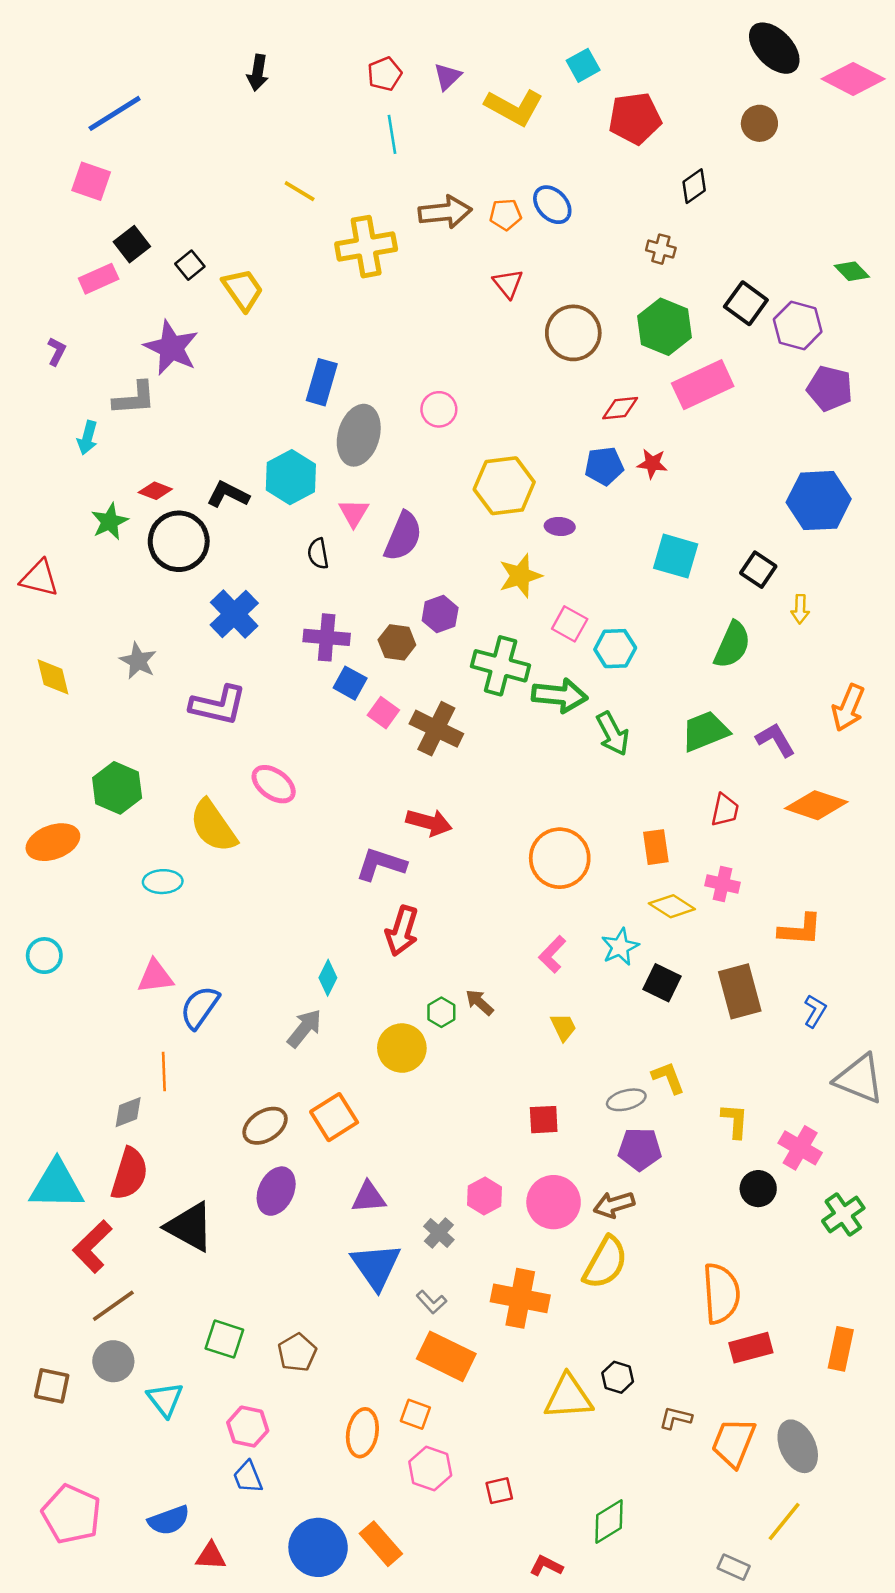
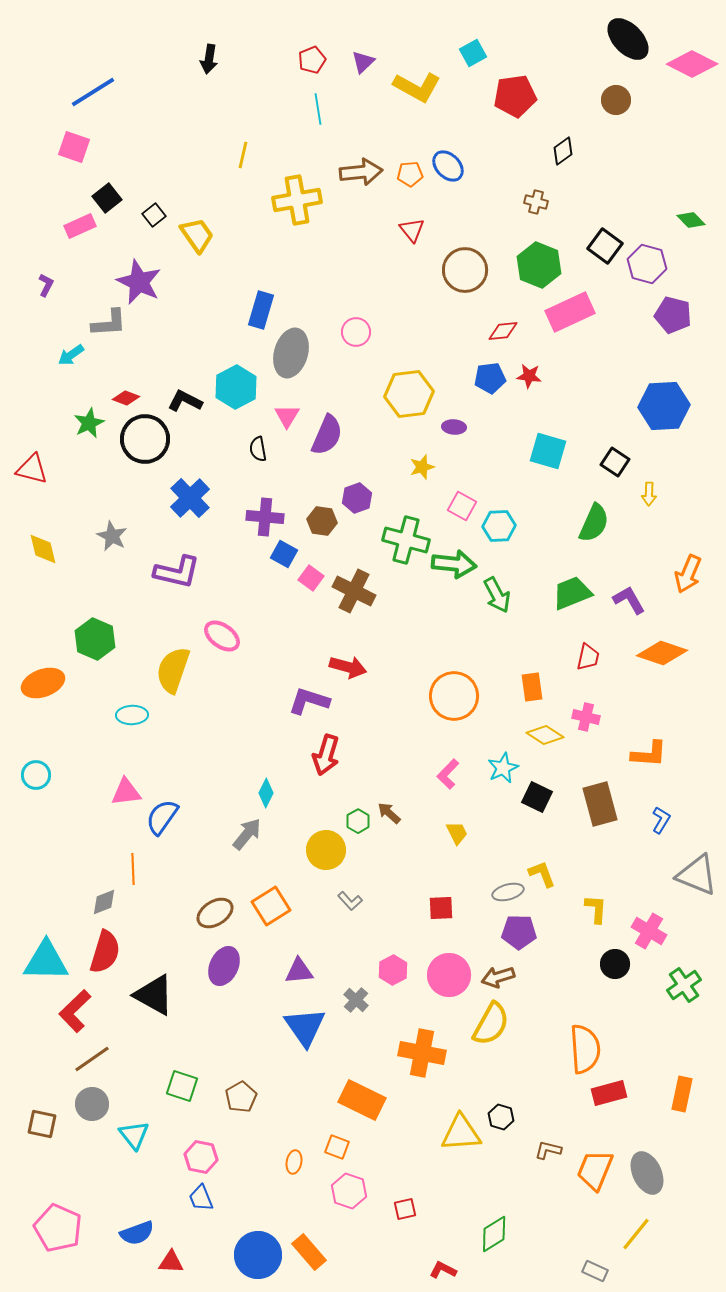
yellow line: (300, 191) -> (243, 155), turned 72
cyan arrow: (87, 438) -> (71, 355), turned 40
yellow star: (520, 576) -> (422, 467), size x0.7
yellow semicircle: (213, 826) -> (173, 670), turned 54
gray L-shape: (431, 1302) -> (350, 901), moved
orange ellipse: (362, 1433) -> (294, 1162), size x0.6

